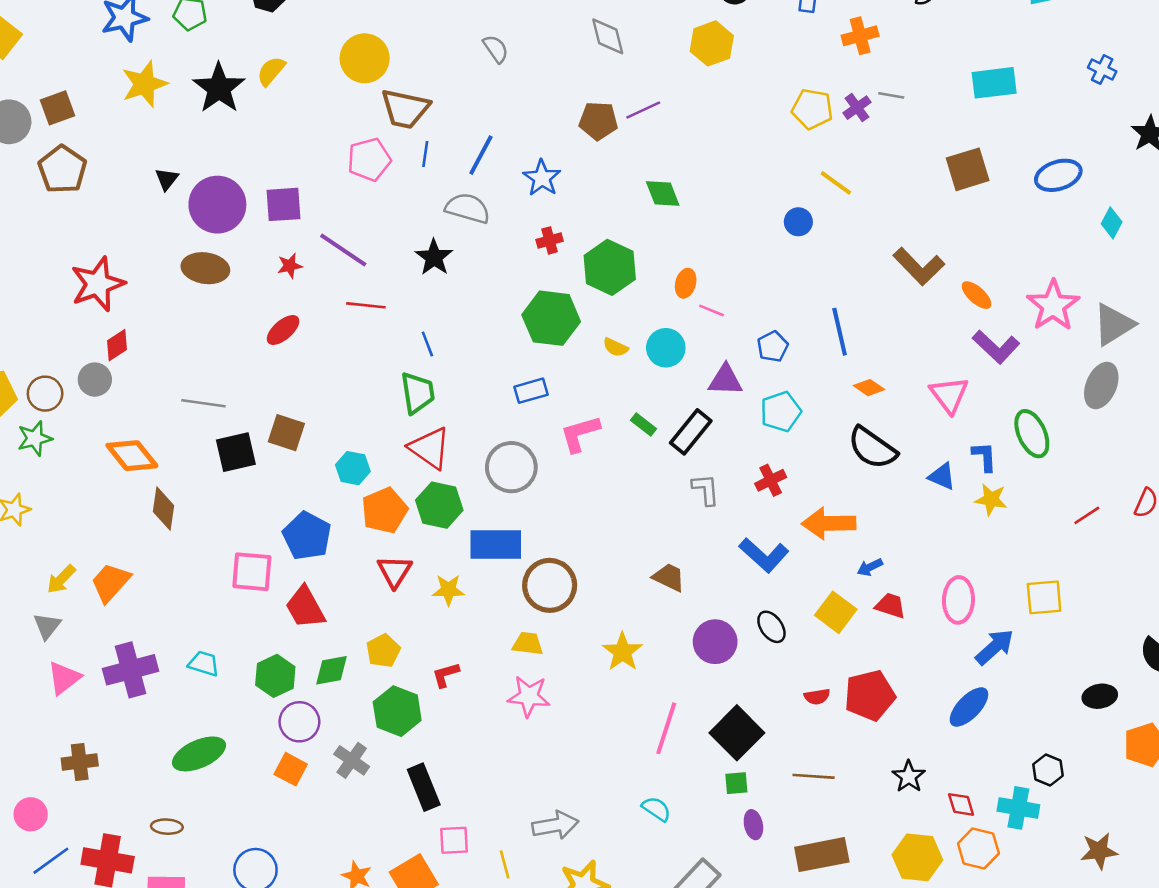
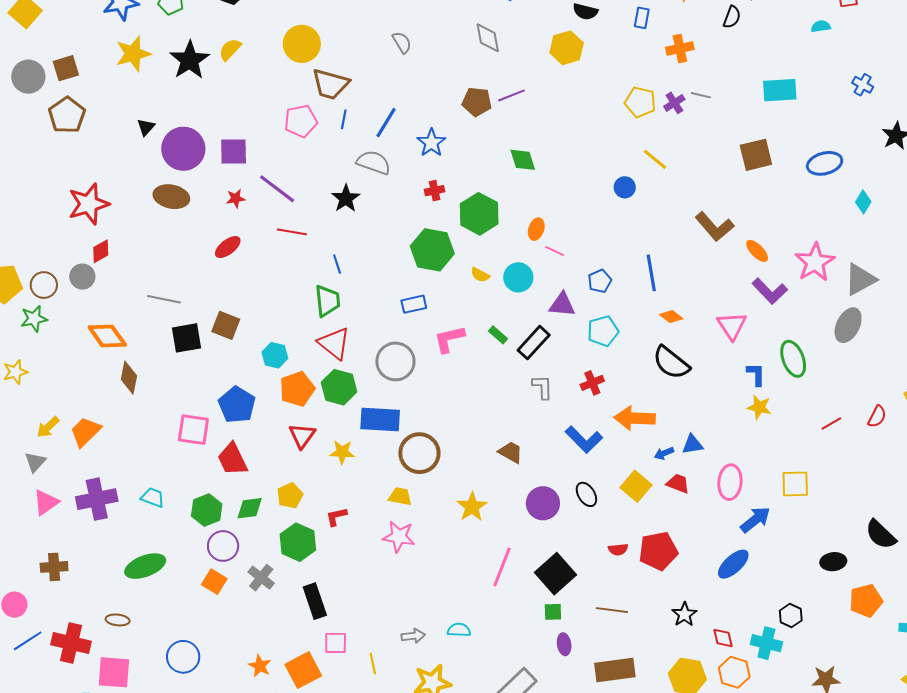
blue triangle: (942, 476) -> (692, 444), moved, turned -35
cyan semicircle: (656, 809) -> (459, 630), moved, turned -35
gray arrow: (555, 825) -> (413, 636), size x0.7

